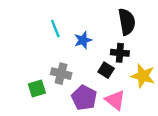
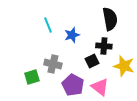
black square: (106, 70) -> (92, 61), turned 32

